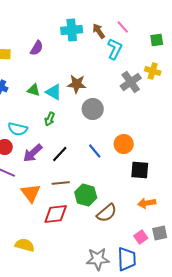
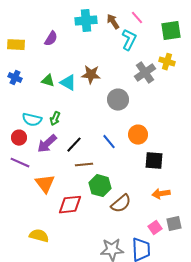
green square: (157, 40) -> (171, 31), size x1.5
gray circle: (93, 109) -> (118, 100), moved
green arrow: (50, 119) -> (55, 119), moved
brown line: (61, 183) -> (84, 165), moved

